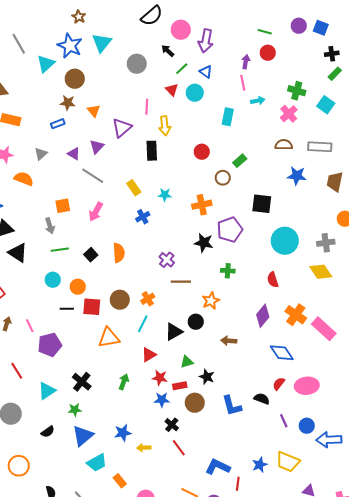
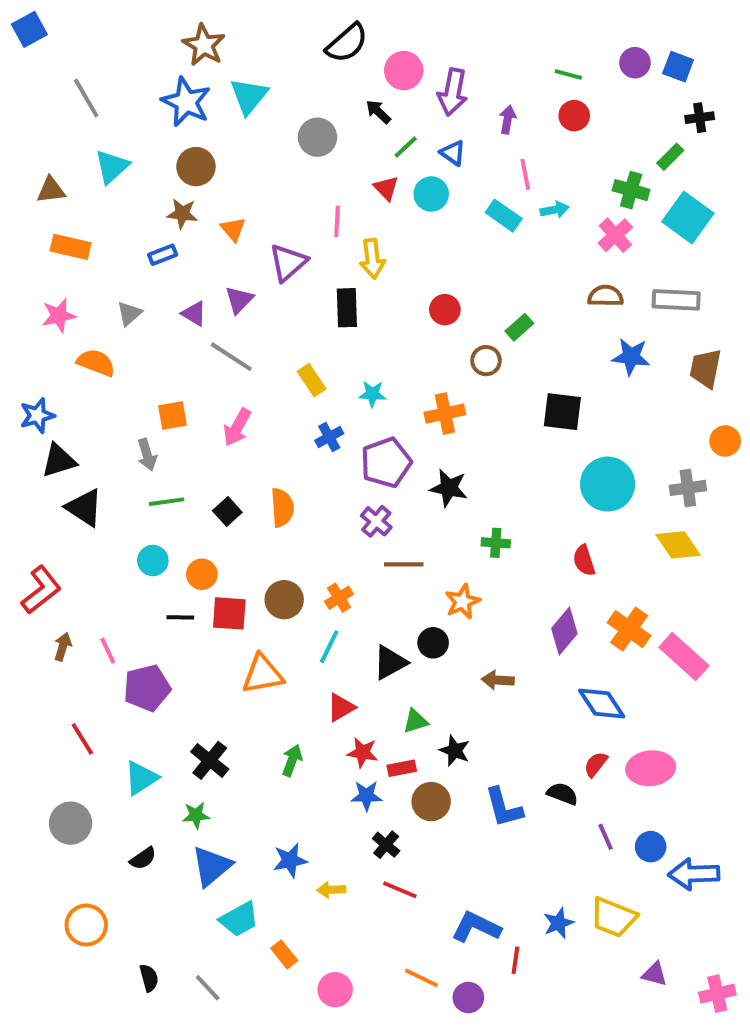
brown star: (79, 17) -> (204, 45), size x1.5
purple arrow: (246, 62) -> (508, 120), moved
cyan triangle: (46, 64) -> (112, 167), moved
green rectangle: (335, 74) -> (670, 157), moved
cyan square: (326, 105) -> (688, 218), size x1.4
cyan rectangle: (228, 117) -> (504, 216), moved, turned -66
purple pentagon: (230, 230) -> (386, 463), moved
red line: (179, 448) -> (400, 890), turned -30

